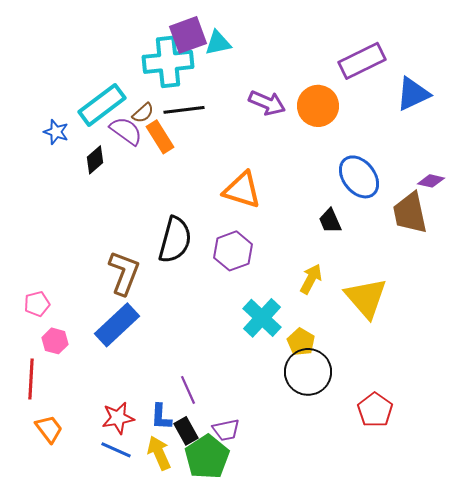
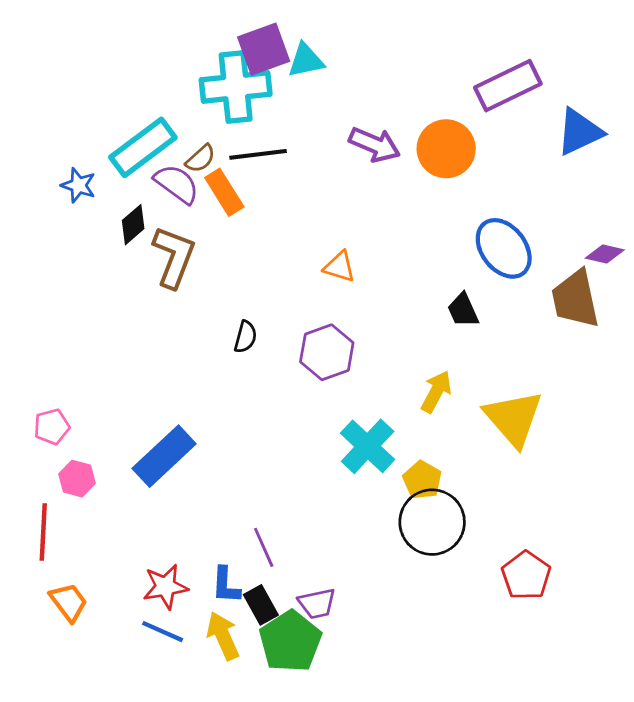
orange triangle: (242, 190) -> (339, 267), size x0.6
black semicircle: (175, 240) -> (245, 337), size x0.5
brown L-shape: (124, 273) -> (174, 257), moved

